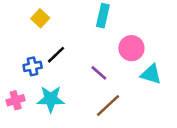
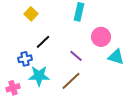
blue cross: (33, 66) -> (25, 59), moved
pink cross: (16, 100) -> (13, 88), moved
brown line: (108, 105) -> (71, 81), moved

